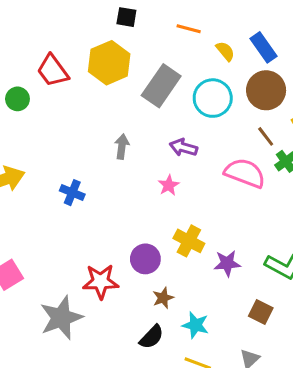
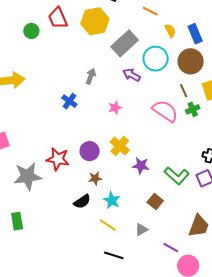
purple arrow: (183, 147) -> (132, 75), moved
blue cross: (72, 193) -> (69, 101), moved

